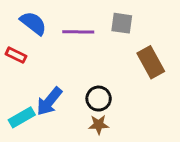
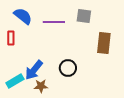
red rectangle: (16, 55) -> (11, 38), turned 64
brown rectangle: (151, 62) -> (104, 43), turned 35
brown star: (99, 125) -> (41, 86), moved

